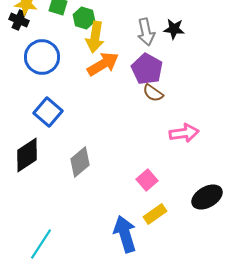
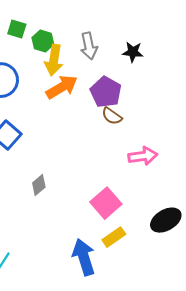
gray arrow: (146, 32) -> (89, 46), moved
gray diamond: (80, 162) -> (39, 185), size x0.7
pink square: (147, 180) -> (106, 203), size x1.4

